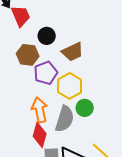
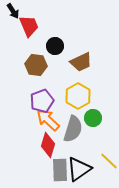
purple pentagon: (46, 73) -> (42, 101), moved
orange arrow: (40, 110) -> (48, 120), turned -35

